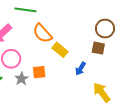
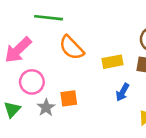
yellow rectangle: (60, 50) -> (112, 62), moved, turned -49

